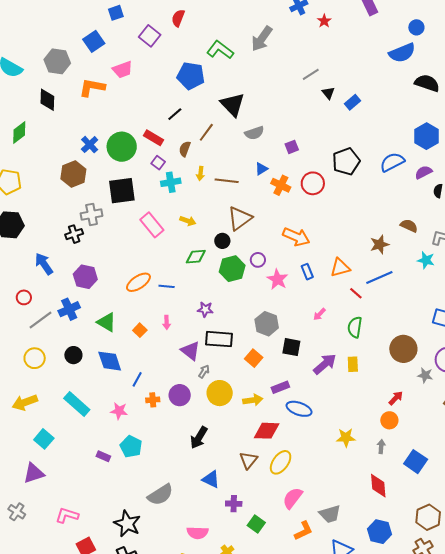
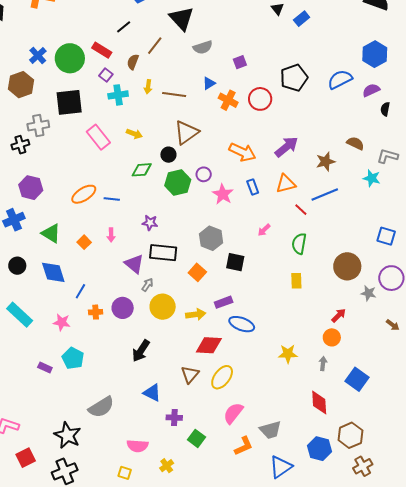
purple arrow: (325, 364) -> (286, 147), moved
brown hexagon: (428, 517) -> (350, 435), moved

